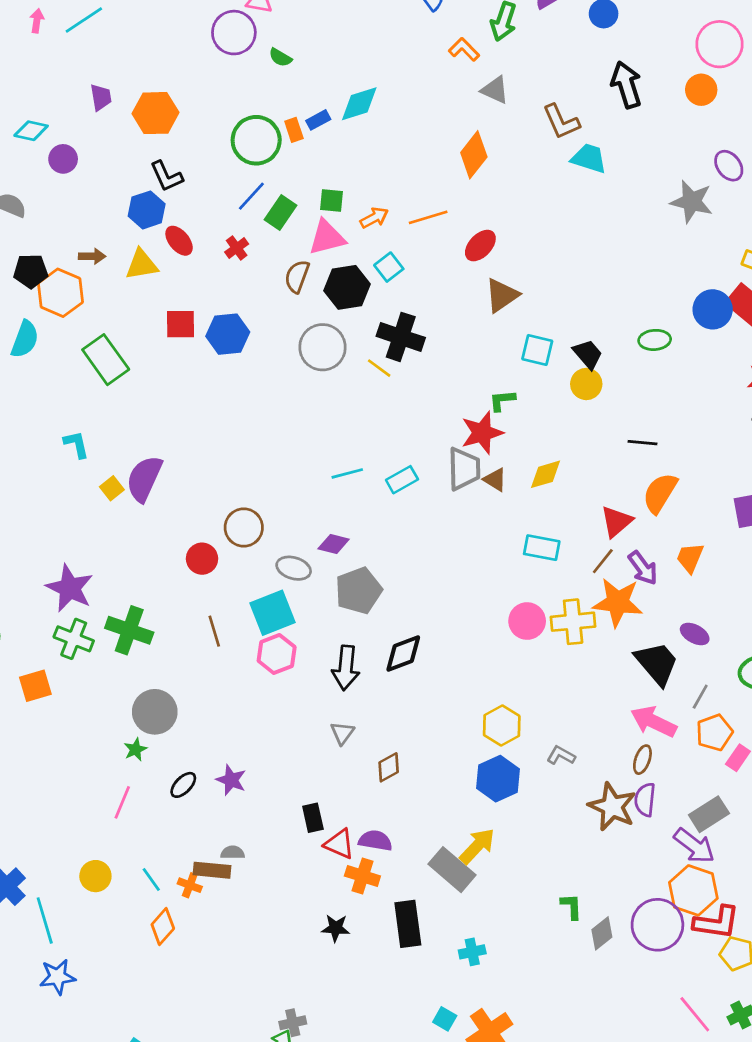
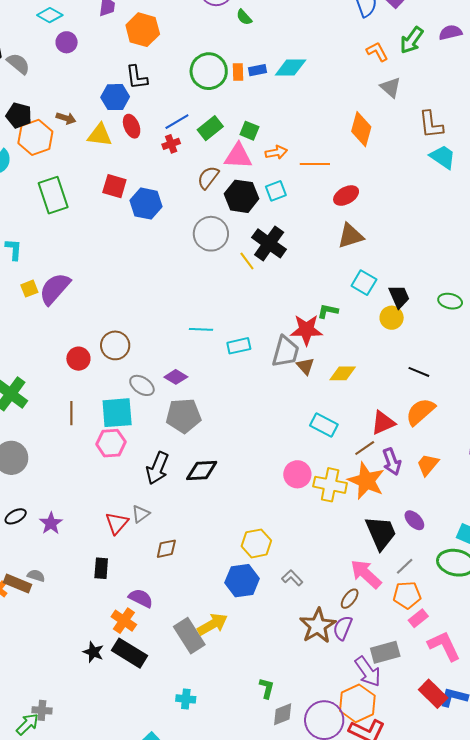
orange diamond: (474, 155) -> (361, 129), turned -40
blue line: (251, 196) -> (177, 122), moved
red triangle: (339, 844) -> (117, 523), moved, turned 30
black rectangle: (408, 924) -> (130, 653), moved, turned -68

